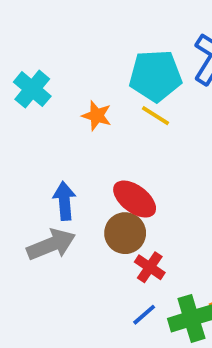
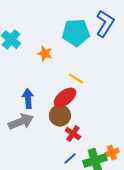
yellow line: (155, 116) -> (76, 79), moved
red ellipse: (135, 199) -> (65, 98), turned -75

